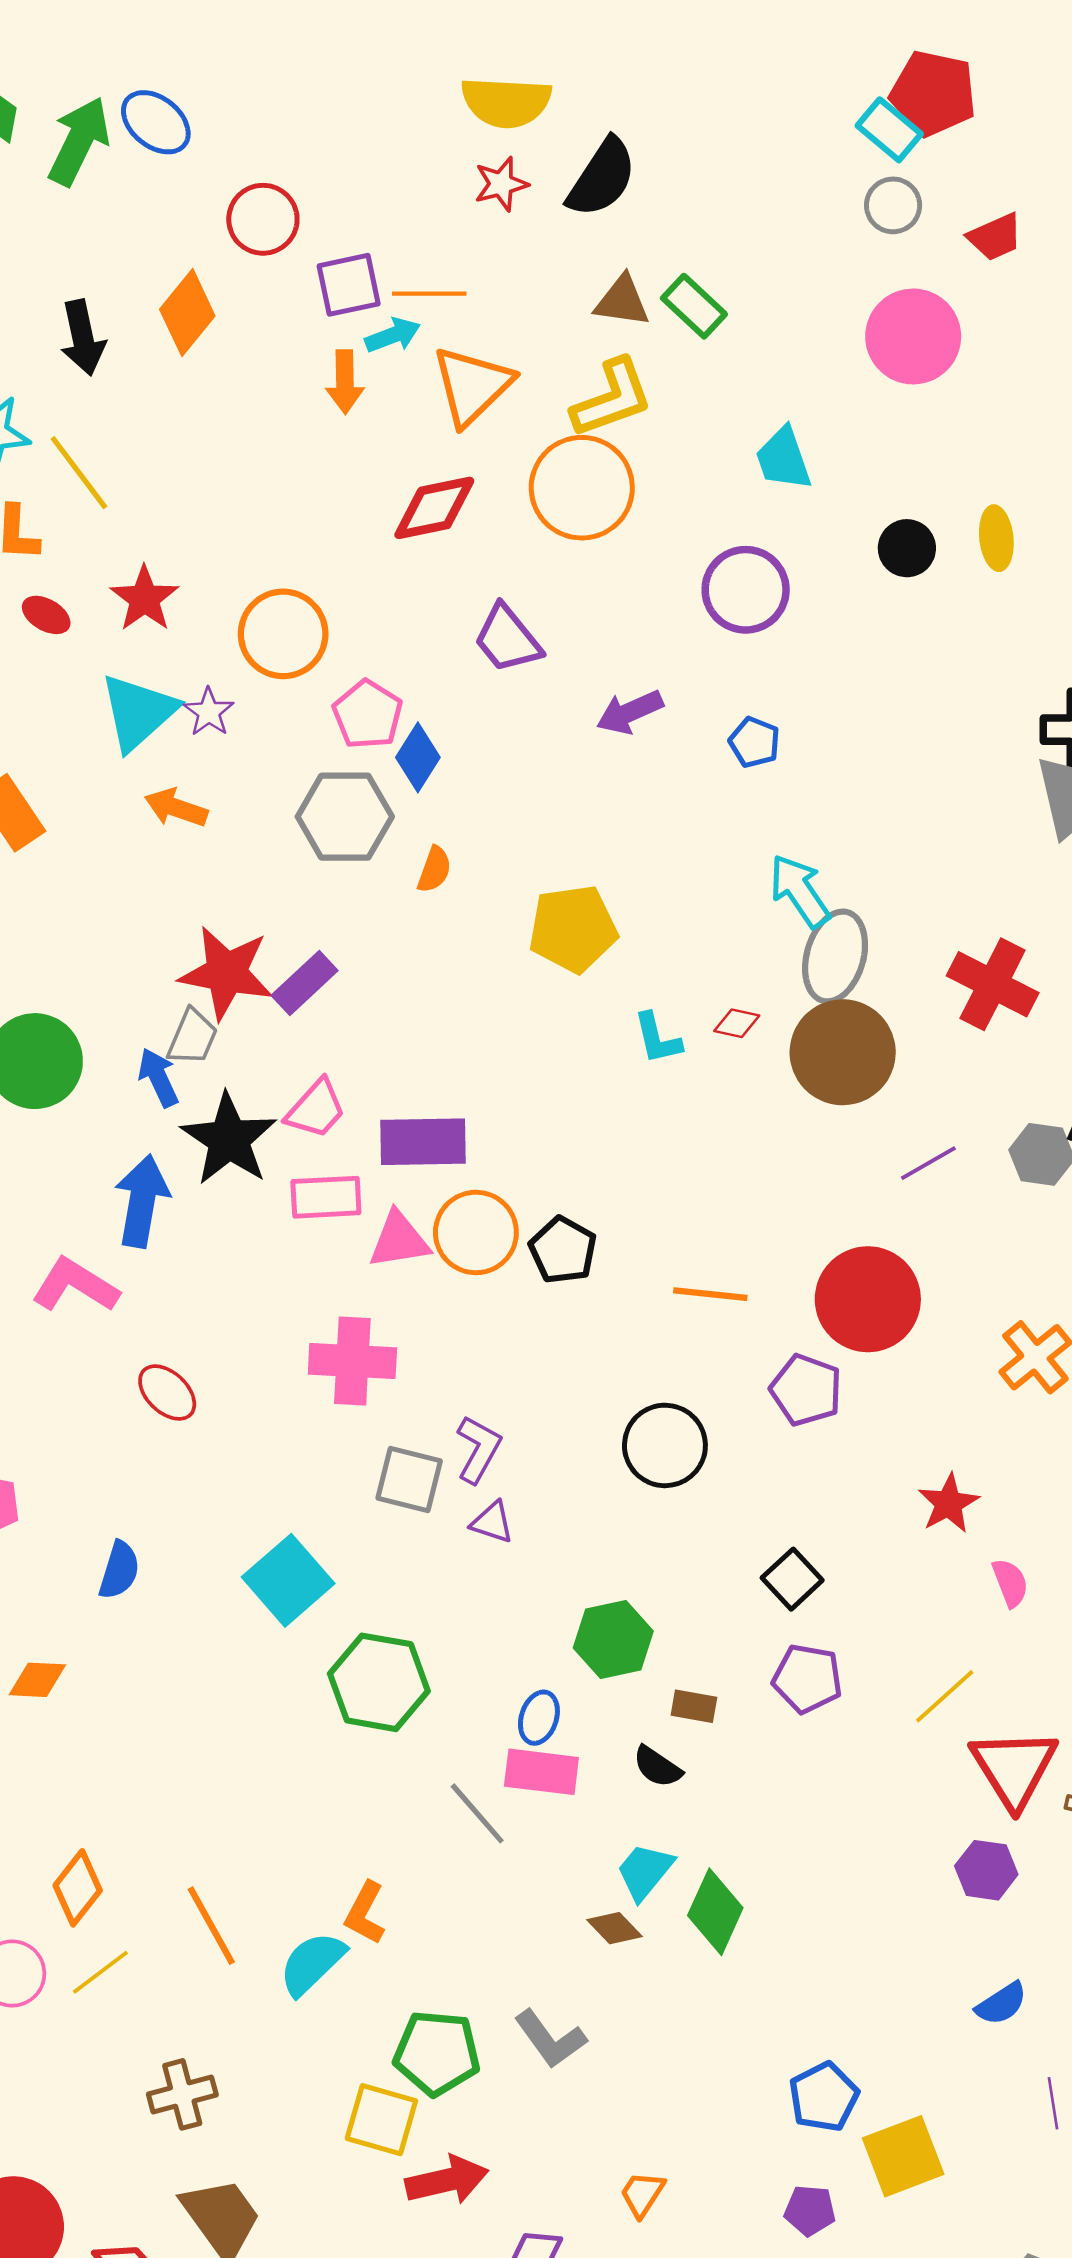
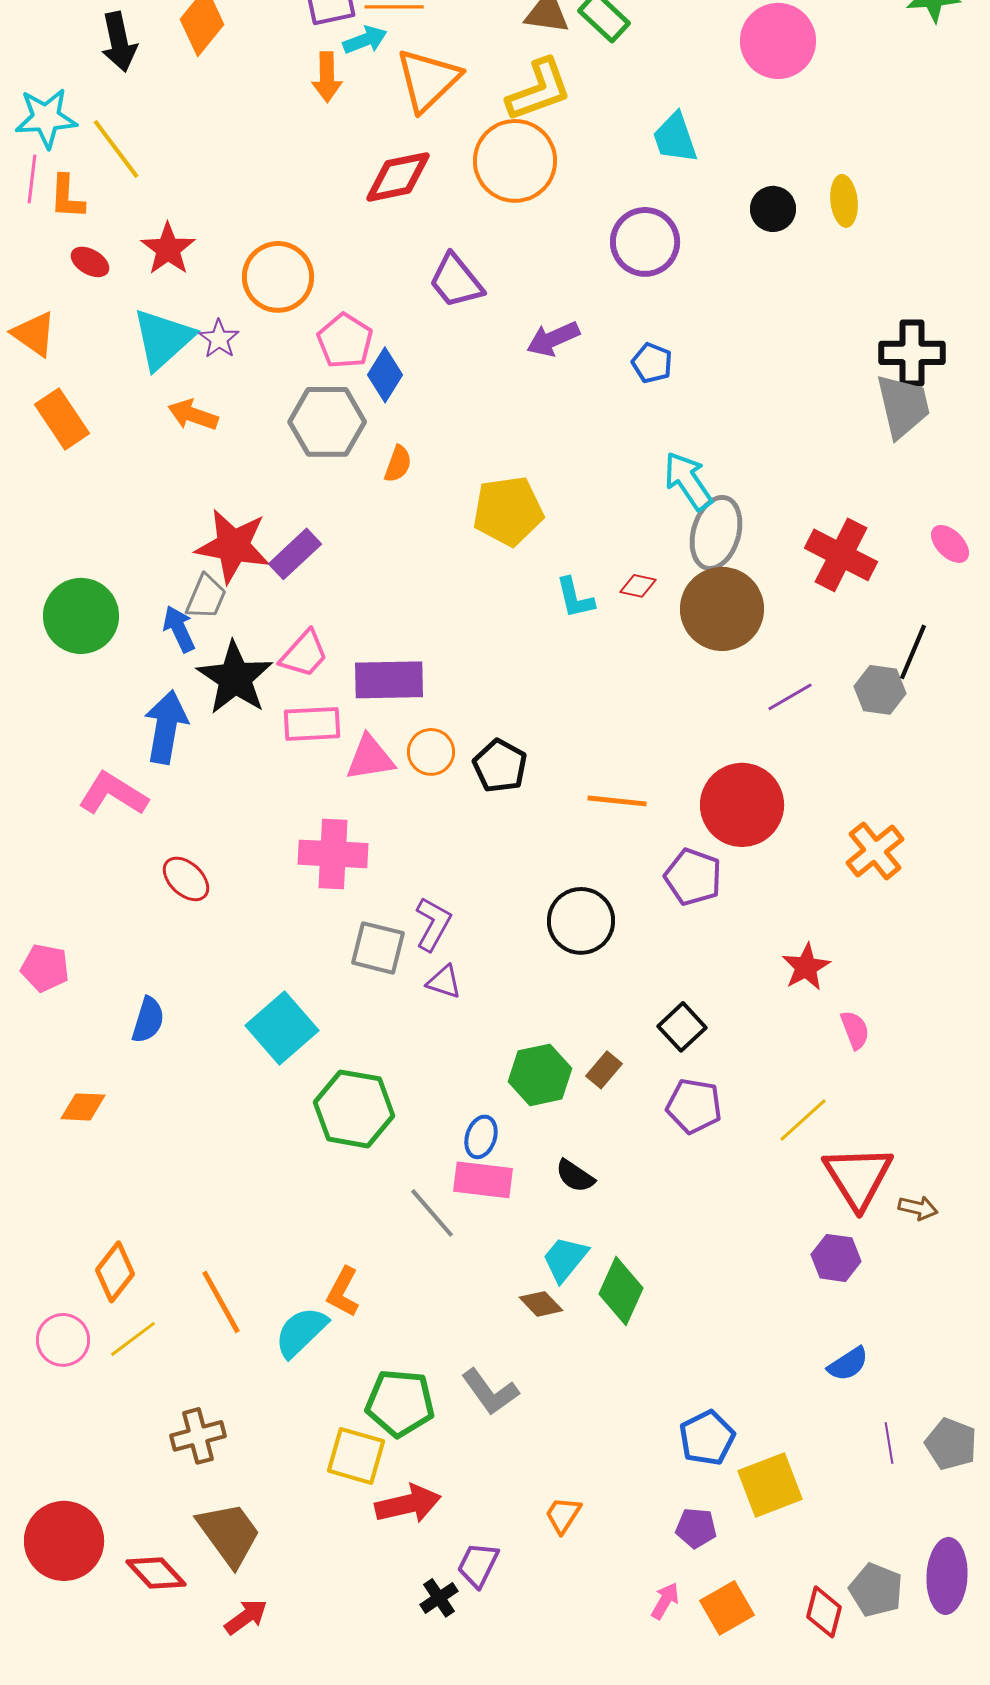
orange circle: (476, 1232) -> (431, 752), size x0.7
brown rectangle: (694, 1706) -> (604, 1070), moved, turned -60

